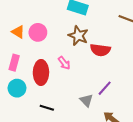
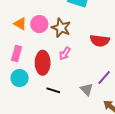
brown star: (78, 36) -> (61, 28), moved
pink arrow: (64, 63) -> (65, 53), turned 72
black line: (47, 108) -> (53, 90), moved

